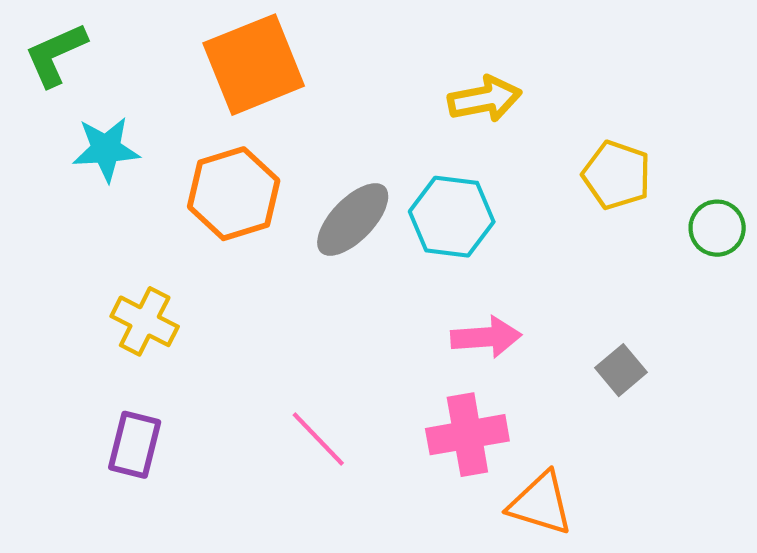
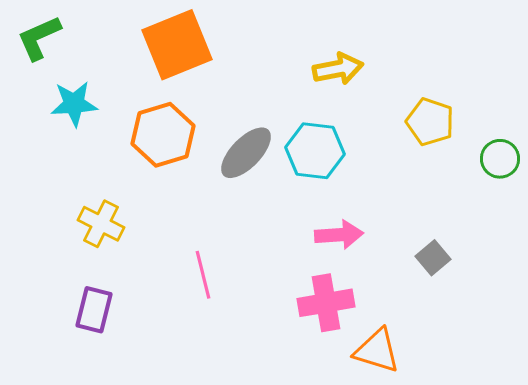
pink line: (318, 439) -> (203, 275), moved, turned 30

